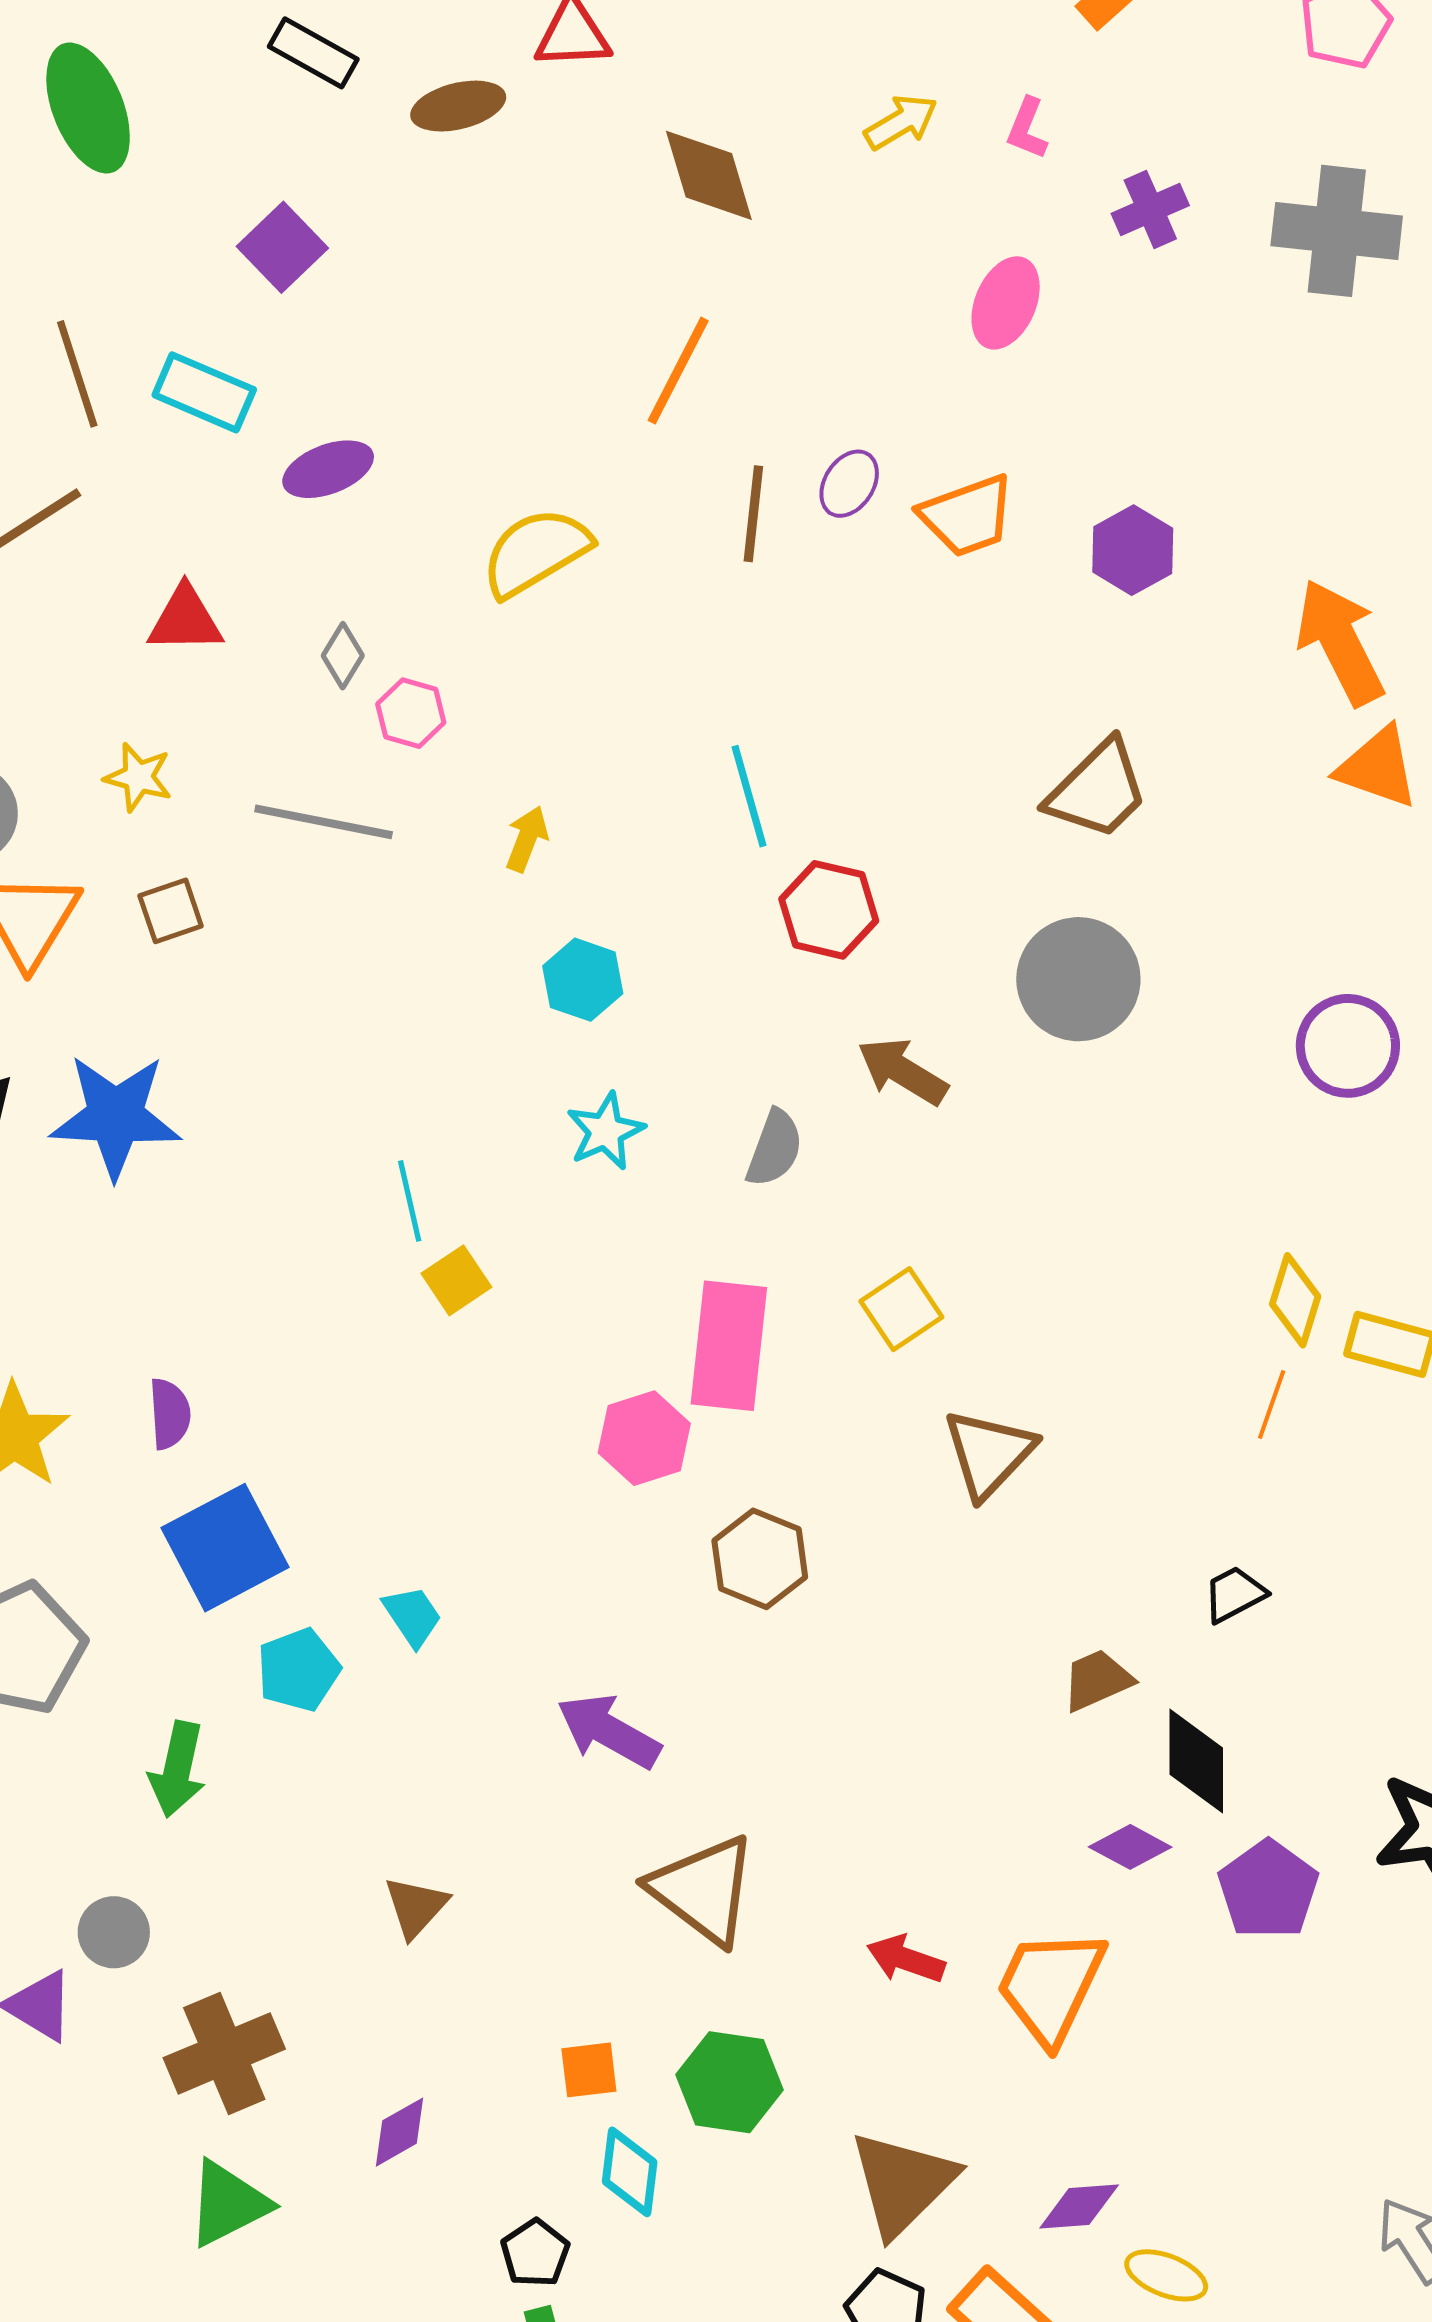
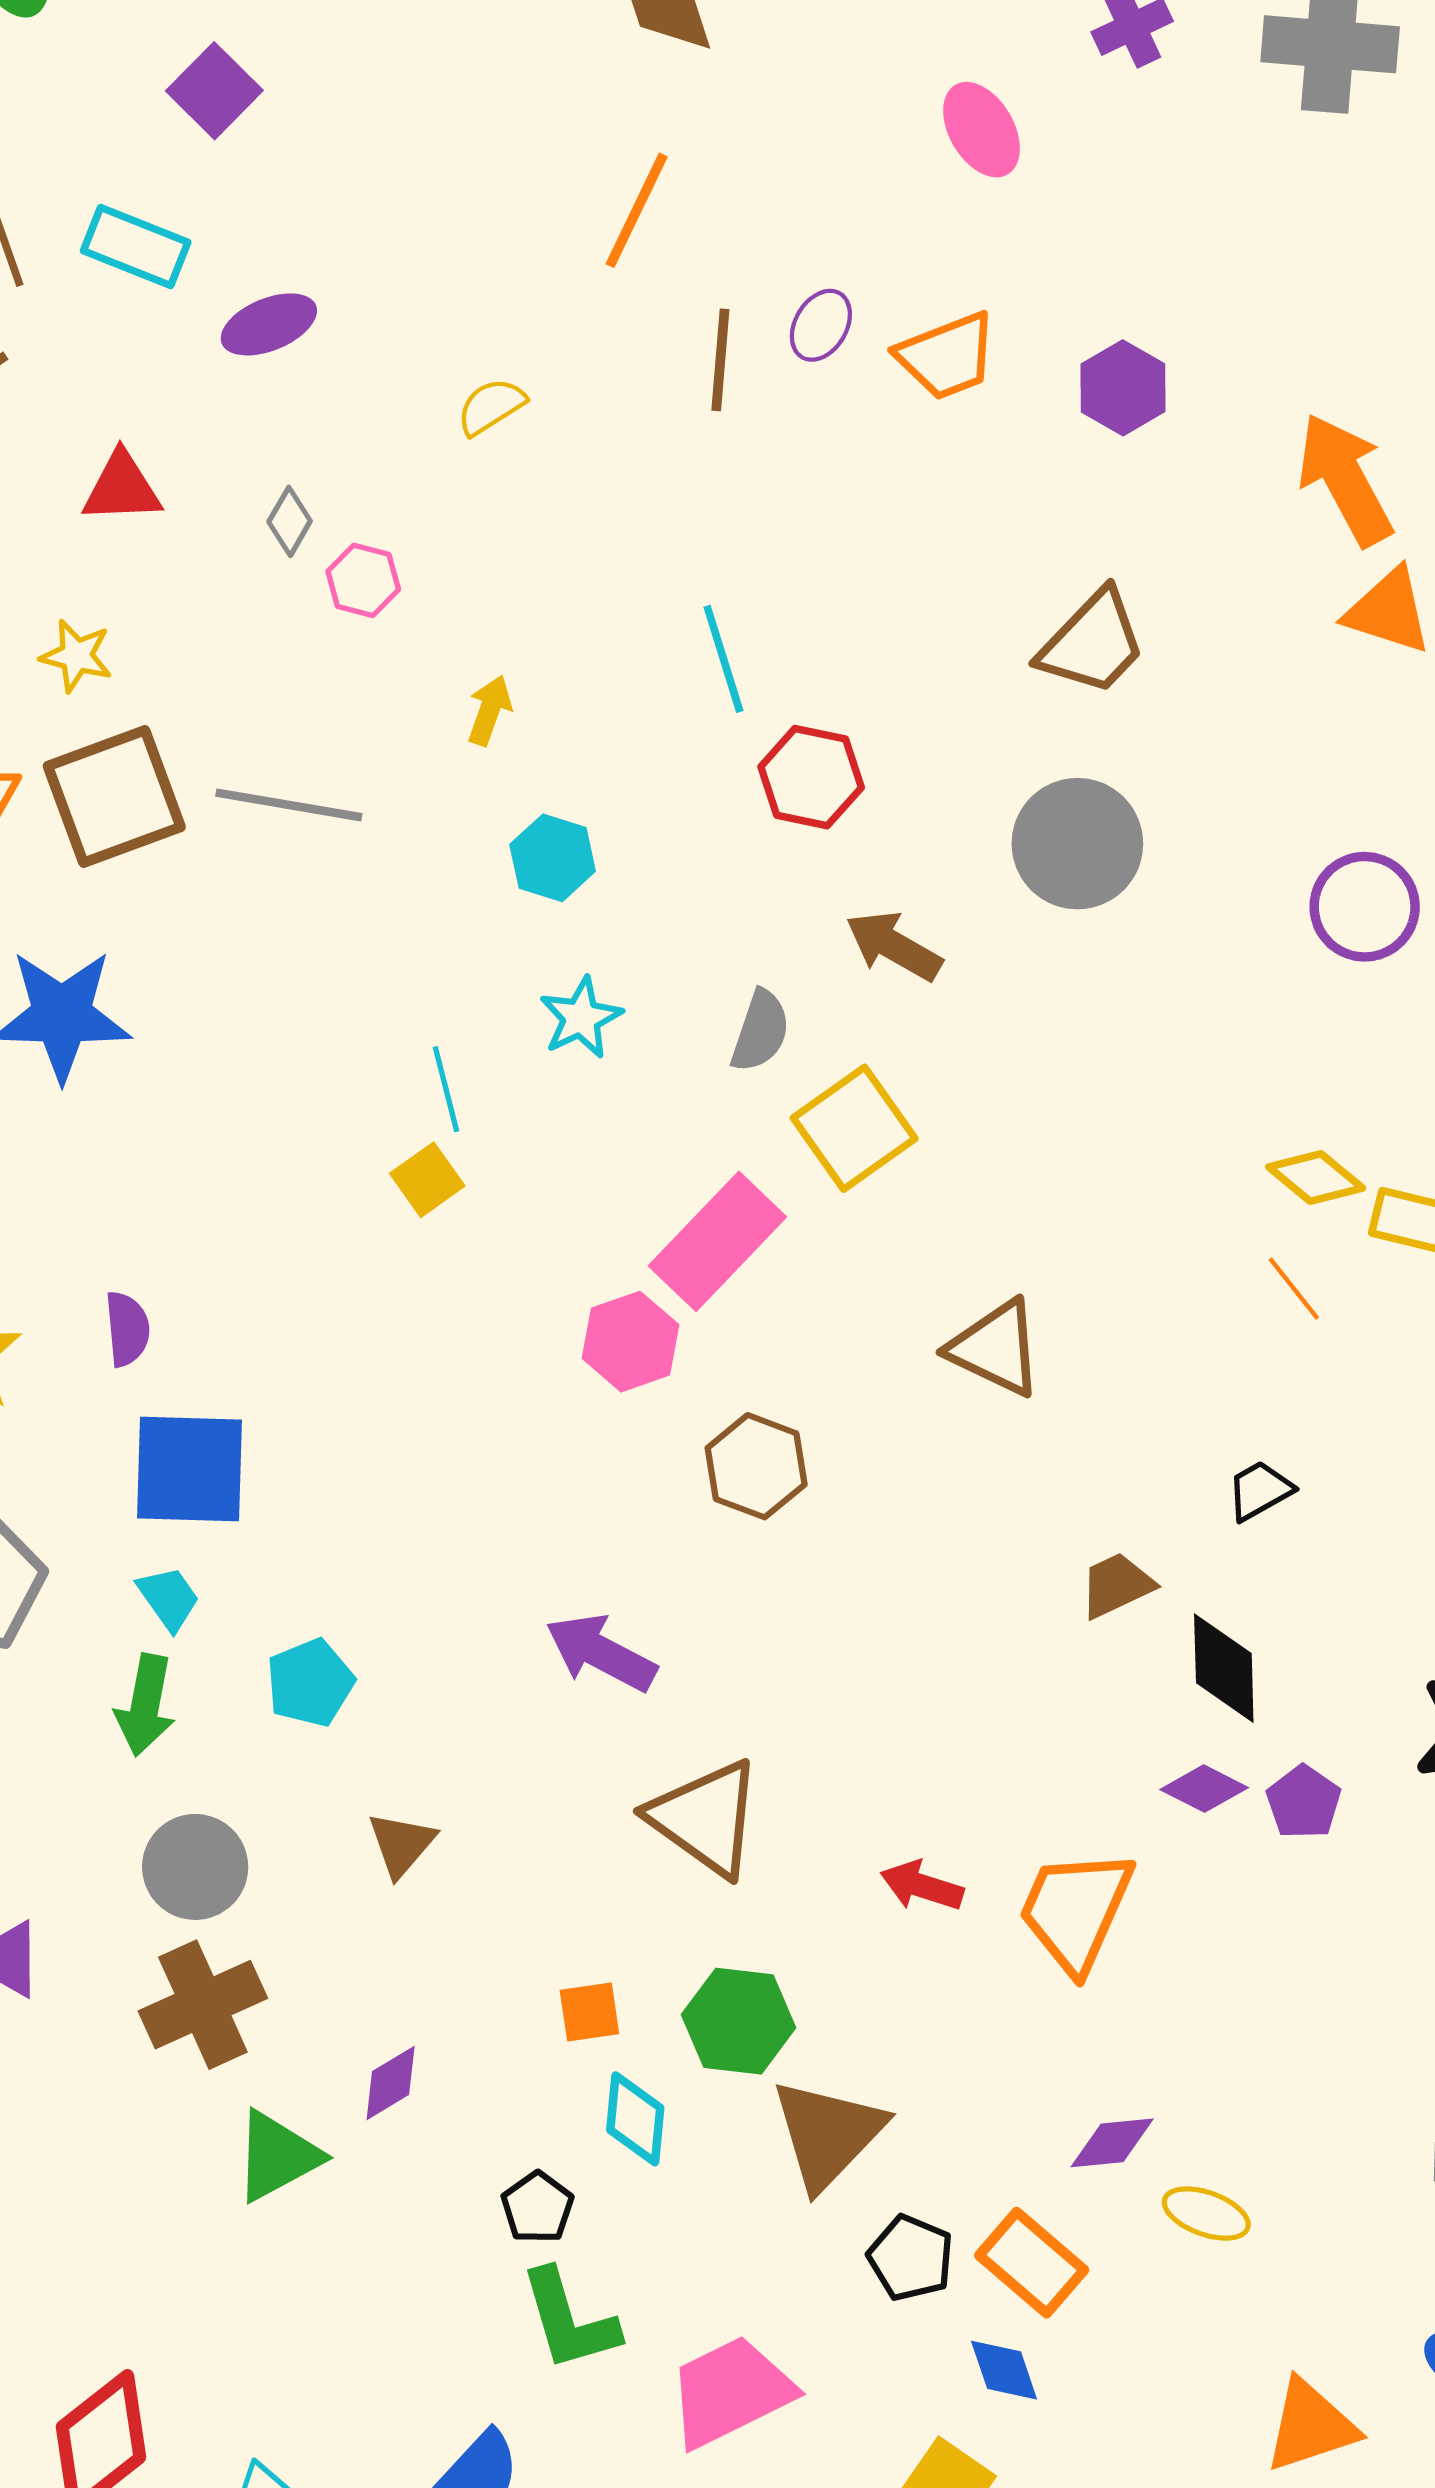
pink ellipse: (1006, 303) -> (982, 130), turned -52
yellow semicircle: (536, 552) -> (491, 406), size x0.6
gray line: (324, 822) -> (289, 805), moved
brown square: (171, 911) -> (114, 796), size x2.0
cyan line: (410, 1201) -> (446, 1089), moved
yellow diamond: (1295, 1300) -> (1316, 1177), turned -66
yellow square: (901, 1309) -> (854, 1128), moved, size x1.4
pink rectangle: (729, 1346) -> (717, 1241), turned 39
orange line: (1272, 1405) -> (1294, 1289), turned -56
brown triangle: (989, 1453) -> (996, 1348), turned -46
blue square: (225, 1548) -> (190, 1469), turned 31
cyan trapezoid: (412, 1616) -> (169, 1598), moved
cyan pentagon: (298, 1670) -> (310, 1683), moved
purple diamond: (1130, 1847) -> (1204, 1789), moved
purple pentagon: (1268, 1890) -> (1304, 1802), size x0.7
gray circle: (114, 1932) -> (195, 1867), moved, size x1.4
brown triangle: (903, 2183) -> (828, 2134), moved
green triangle: (228, 2204) -> (277, 2156), moved

